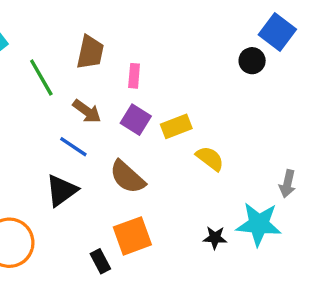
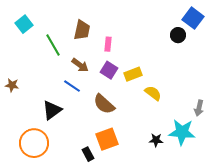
black triangle: (62, 190) -> (52, 110), moved

